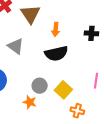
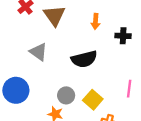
orange arrow: (56, 29) -> (96, 21), moved

